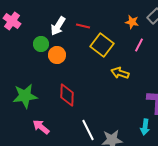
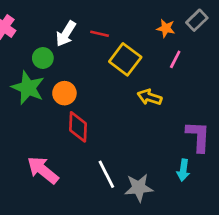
orange circle: (57, 55) -> (64, 93), moved
green star: (25, 96) -> (28, 88), moved, turned 30
pink arrow: (41, 127) -> (43, 170), size x1.4

